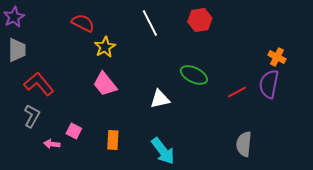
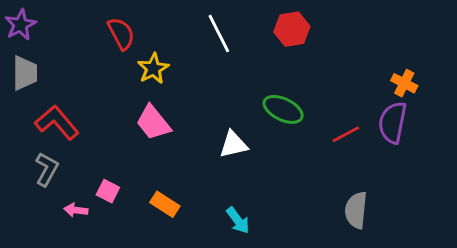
red semicircle: (83, 23) -> (121, 34), turned 35
orange rectangle: (113, 140) -> (165, 204), turned -60
cyan arrow: (163, 151) -> (238, 220), size x0.7

